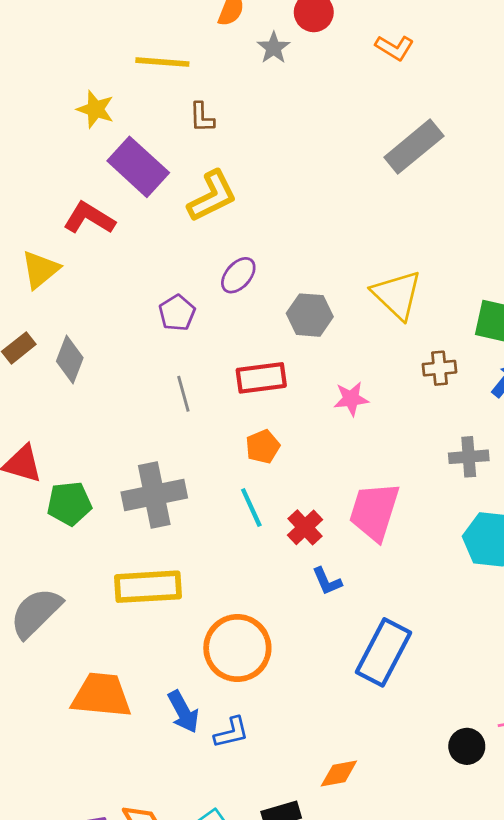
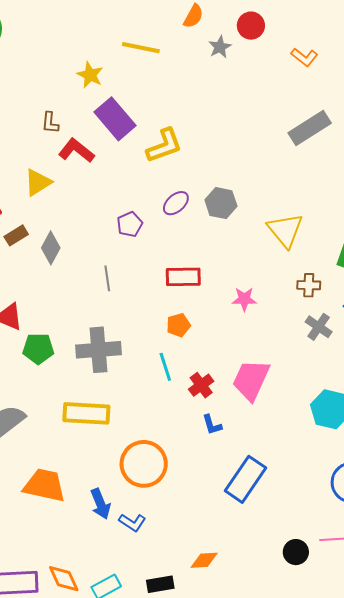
brown L-shape: (202, 117) -> (50, 123), moved
gray hexagon: (310, 315) -> (221, 203), moved
gray line: (183, 394) -> (107, 278), moved
gray cross: (469, 457) -> (319, 327), moved, turned 32
blue L-shape: (231, 732) -> (132, 522), turned 40

